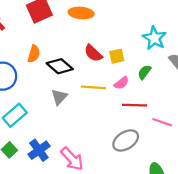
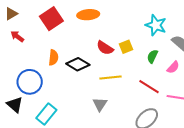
pink semicircle: (121, 83) -> (173, 67), moved
gray triangle: (59, 97) -> (100, 104), moved
red line: (135, 105) -> (149, 87), turned 40

